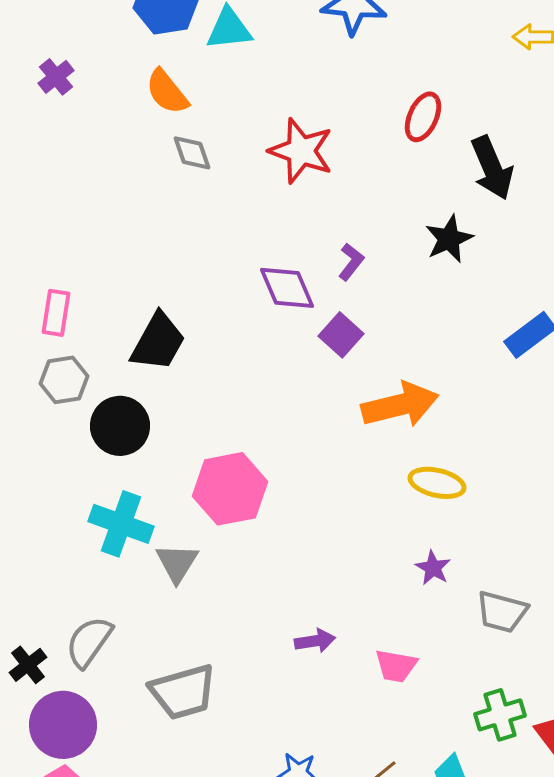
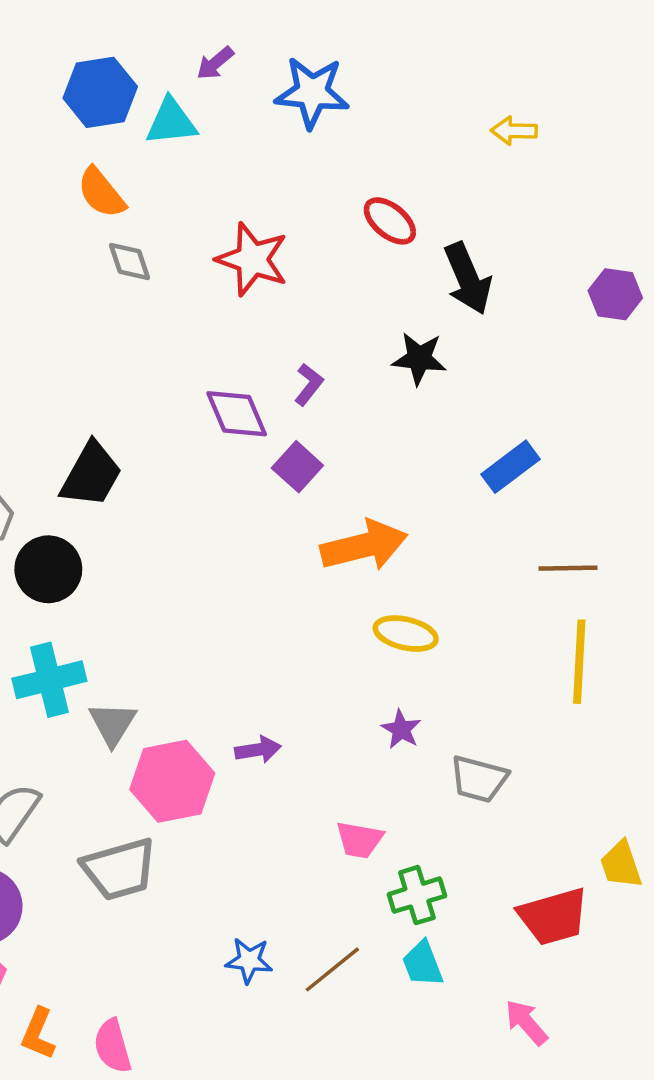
red ellipse: (423, 117) -> (390, 221), turned -75
black star: (449, 239) -> (419, 358), turned 30
pink hexagon: (230, 489) -> (172, 781), moved
cyan cross: (121, 524) -> (49, 680), turned -34
purple arrow: (315, 641) -> (258, 750), moved
green cross: (500, 715) -> (417, 895), moved

